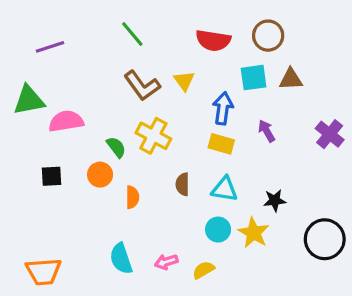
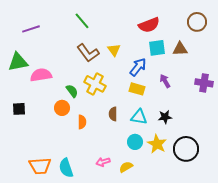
brown circle: (268, 36) -> (197, 22), moved
red semicircle: (213, 40) -> (149, 25), moved, turned -30
blue arrow: (223, 108) -> (138, 67), turned 30
purple cross: (330, 134) -> (204, 83), turned -30
black square: (52, 176) -> (19, 109), moved
black star: (275, 200) -> (165, 117), moved
black circle: (325, 239) -> (186, 149), moved
cyan semicircle: (121, 259) -> (66, 168), moved
orange trapezoid: (43, 272) -> (40, 166), moved

